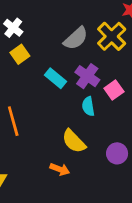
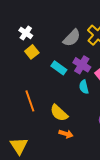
yellow semicircle: (74, 141) -> (59, 113), moved

